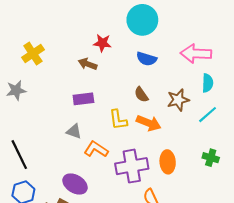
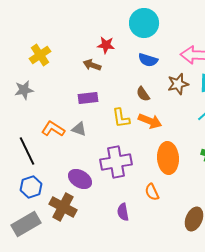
brown star: (178, 100) -> (178, 84), moved
orange L-shape: (96, 149) -> (53, 129), moved
orange ellipse: (168, 162) -> (168, 158), size x1.4
purple cross: (132, 166) -> (116, 162), moved

